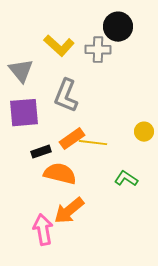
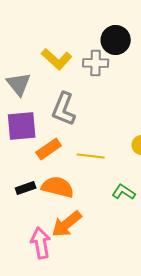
orange rectangle: (72, 139) -> (49, 149), moved
black rectangle: (41, 152) -> (26, 188), moved

